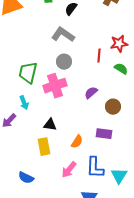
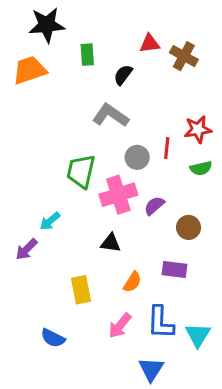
gray circle: (64, 62) -> (137, 157), moved
green semicircle: (121, 69) -> (201, 168), turned 136
green trapezoid: (28, 73) -> (81, 171), moved
pink cross: (55, 86) -> (118, 195), moved
cyan arrow: (24, 103) -> (50, 221), turned 72
black triangle: (50, 125) -> (111, 243), moved

